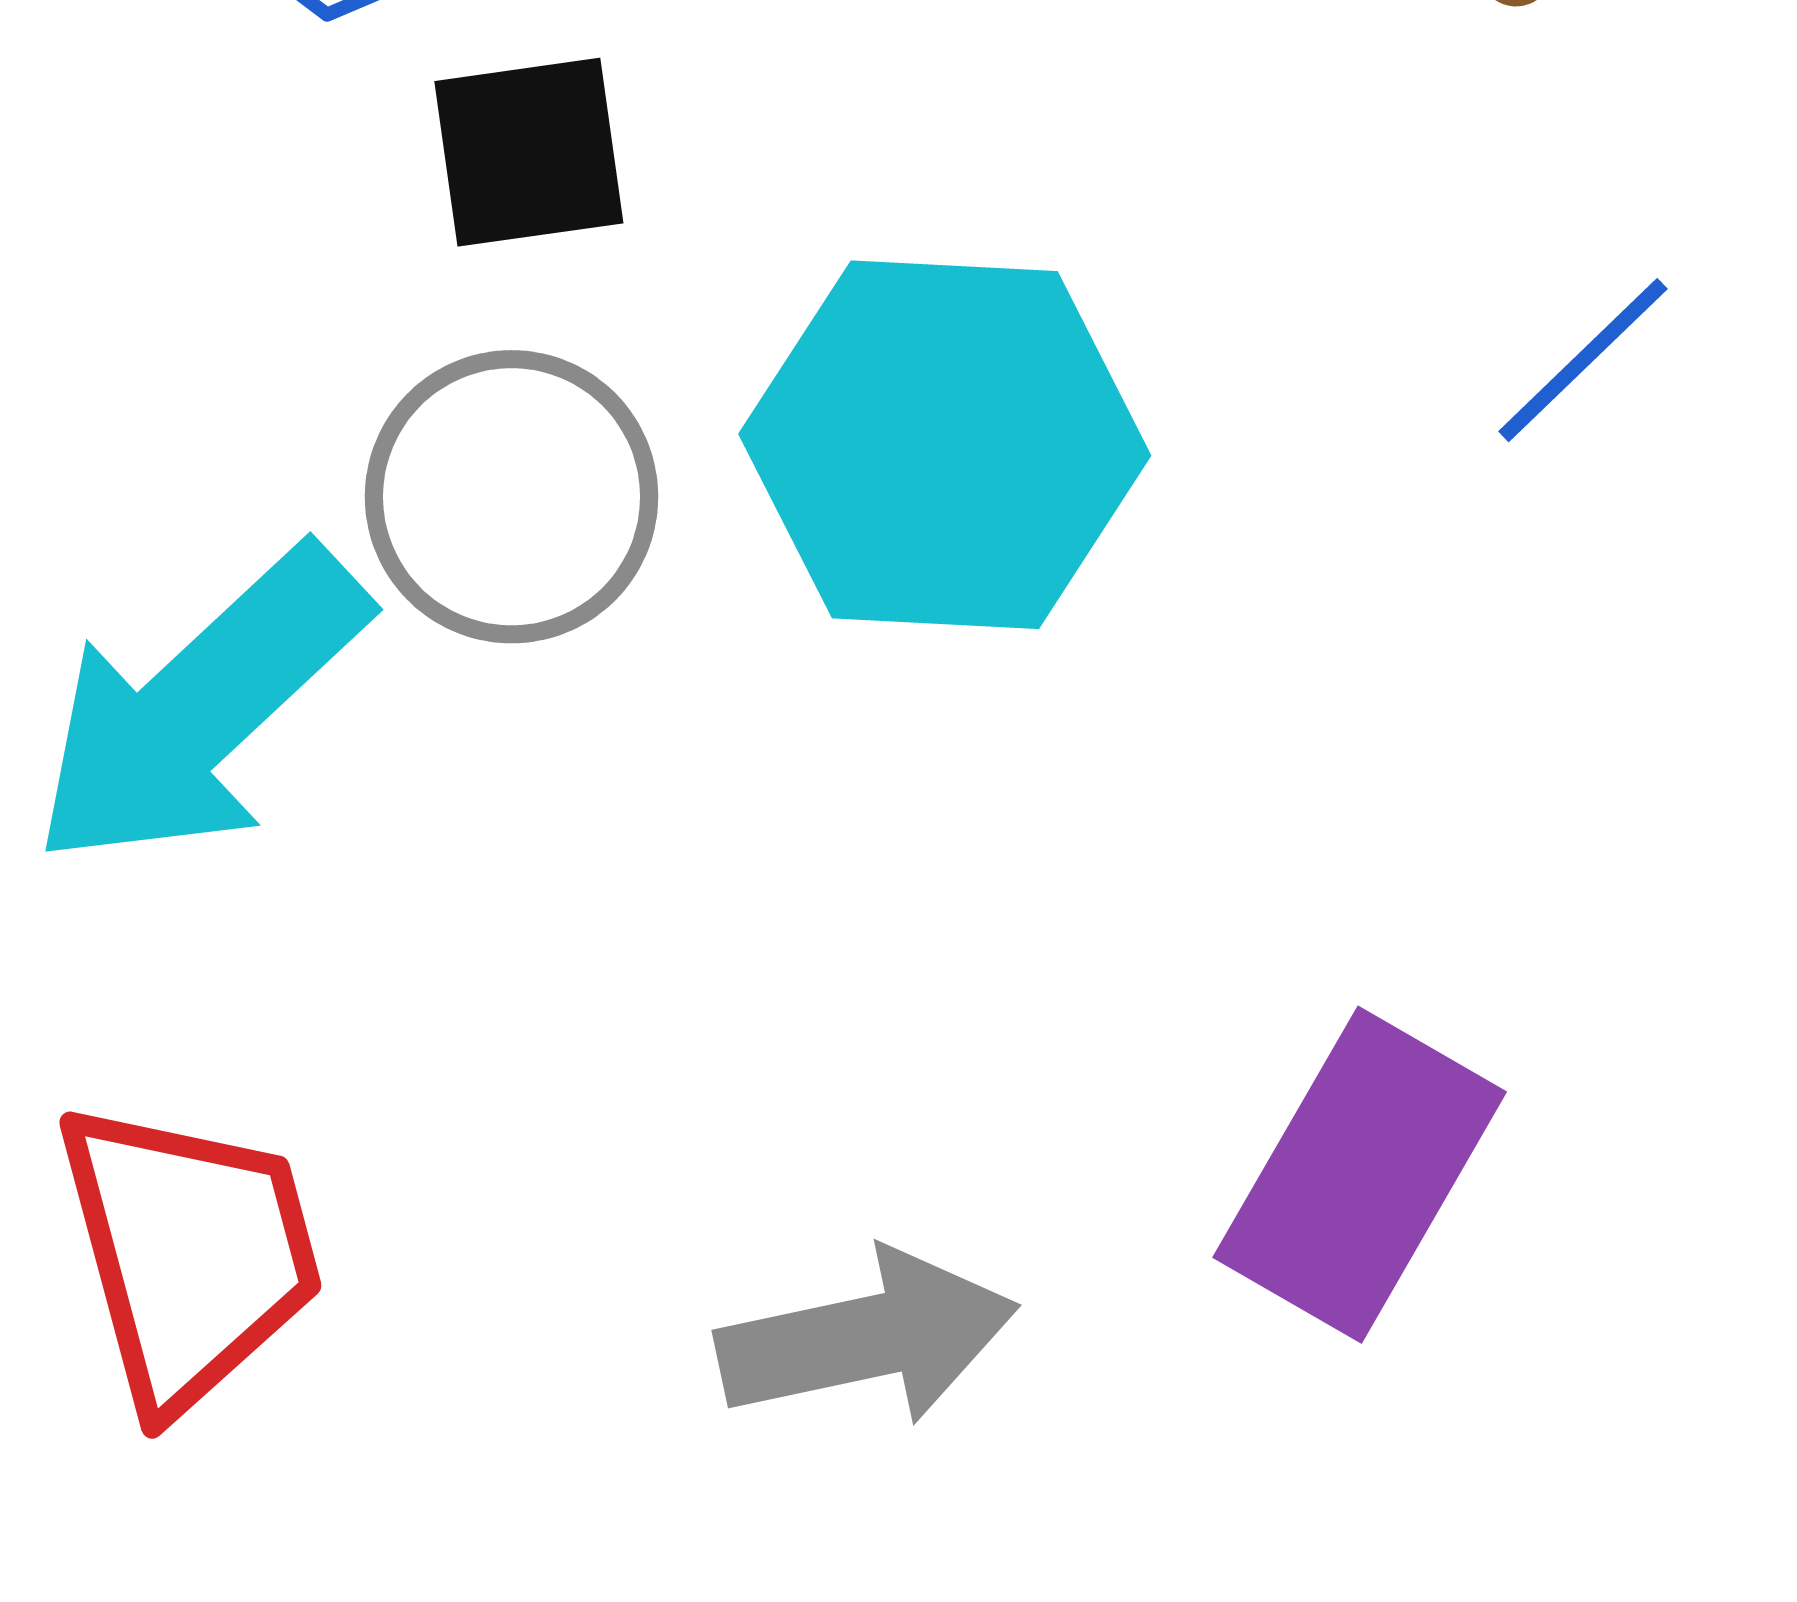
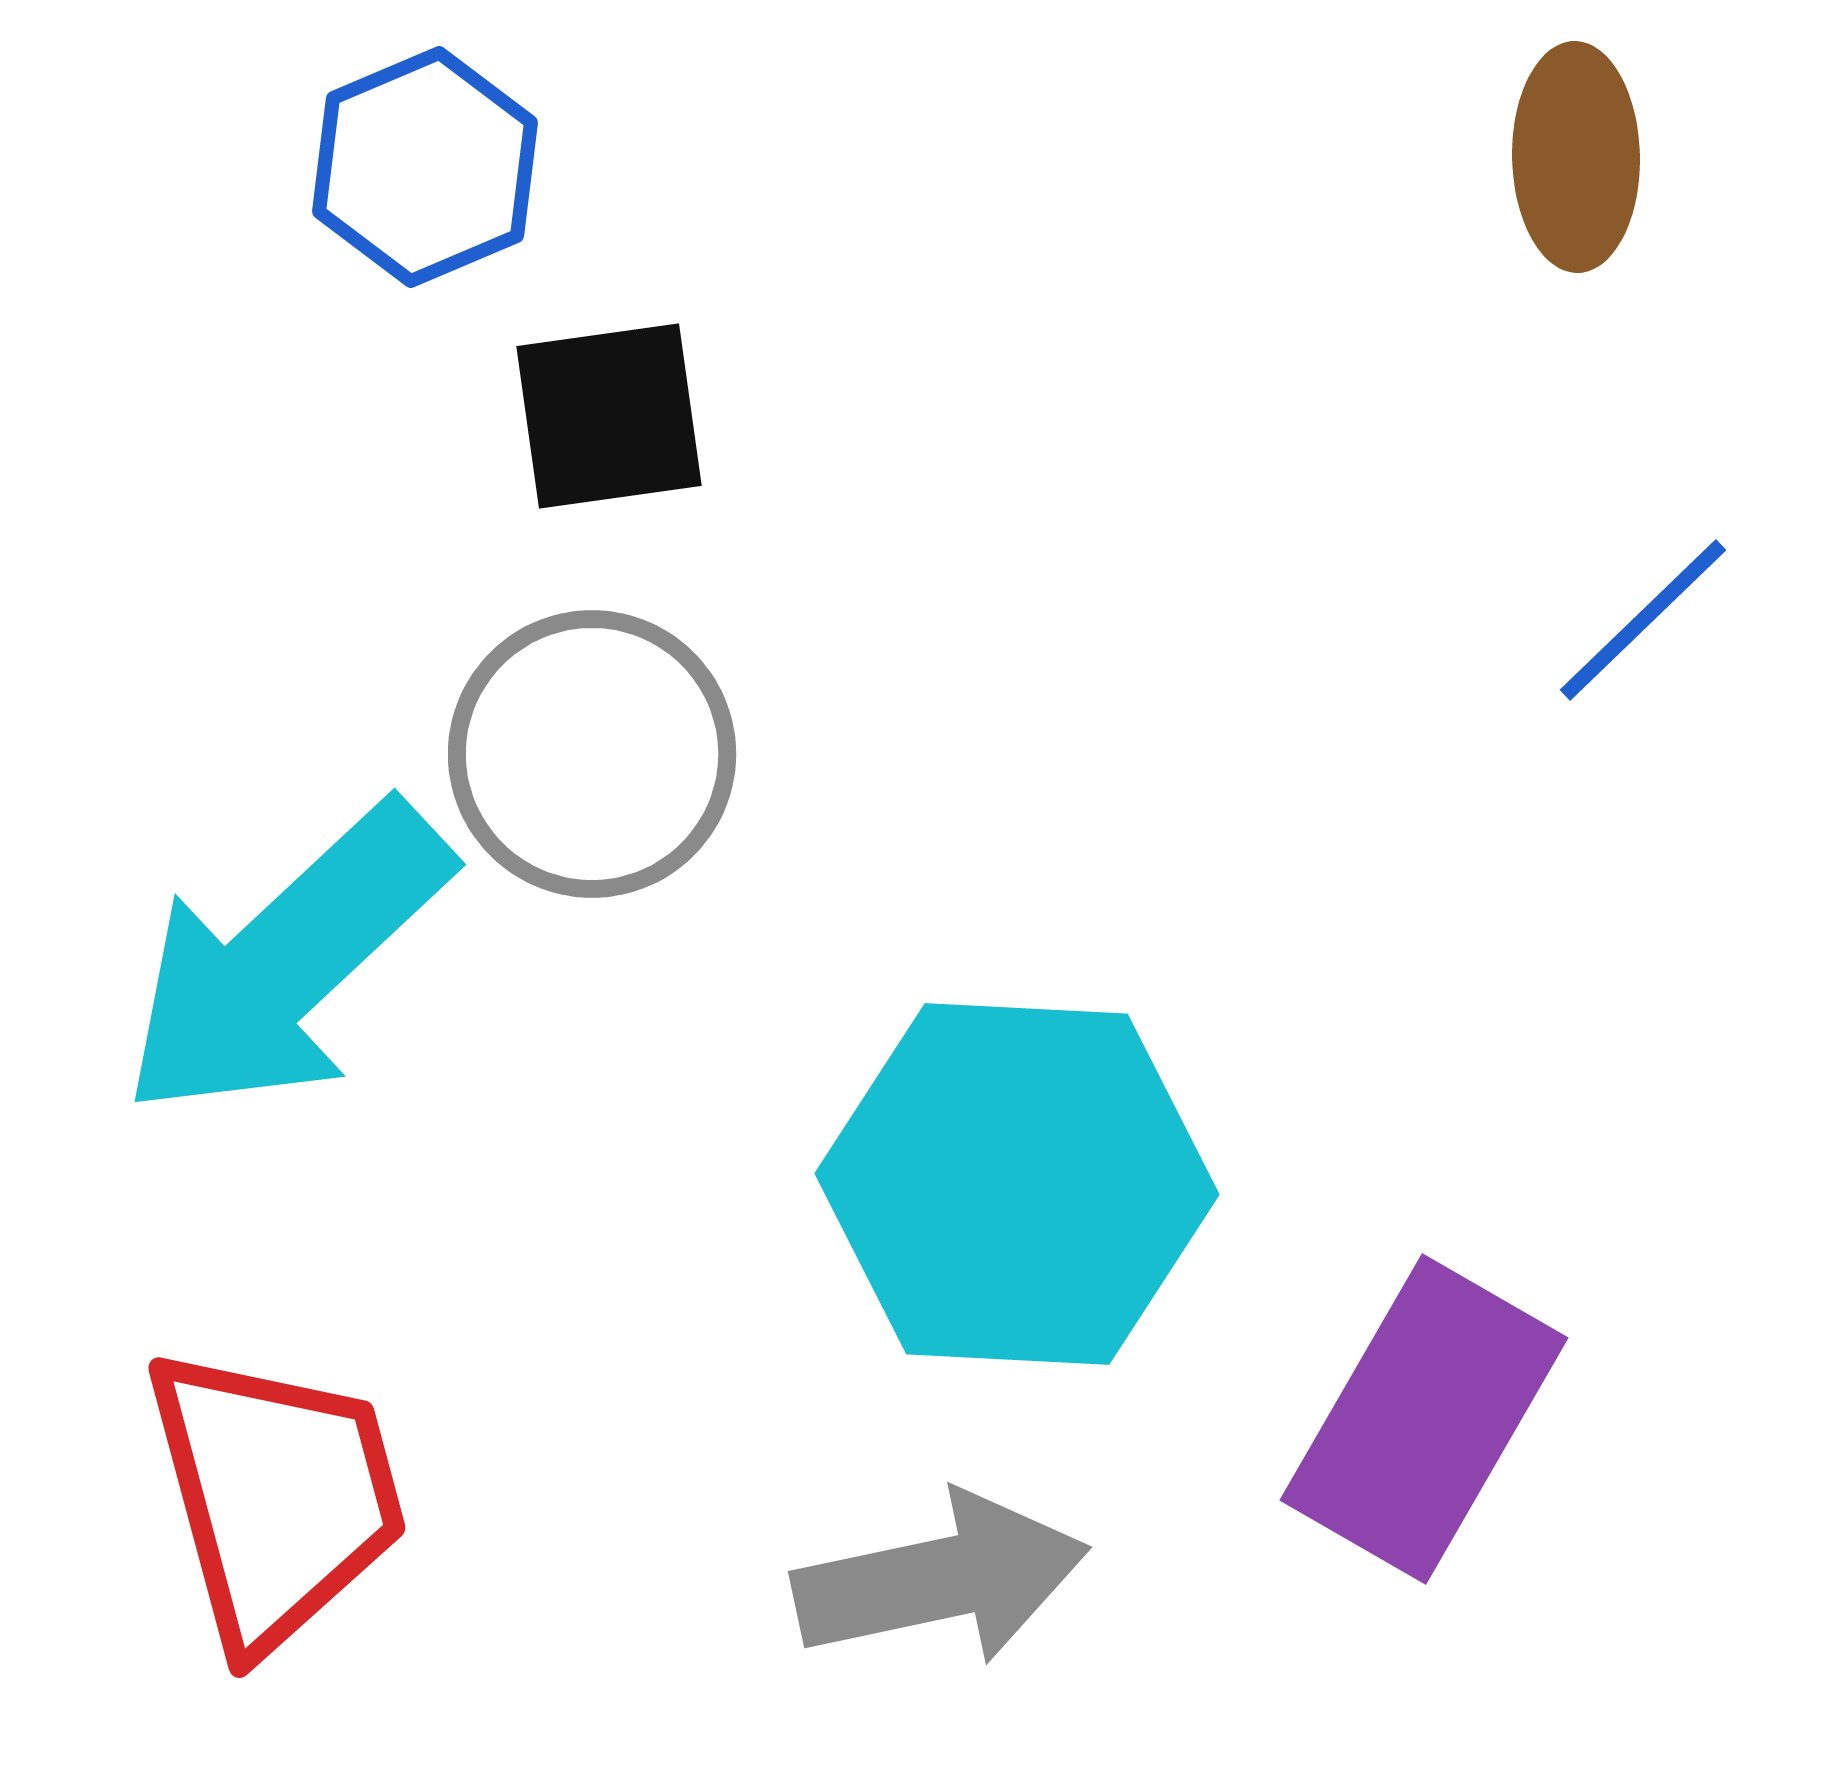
cyan hexagon: (945, 445) -> (1017, 1184), moved

